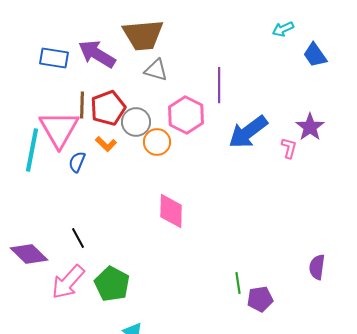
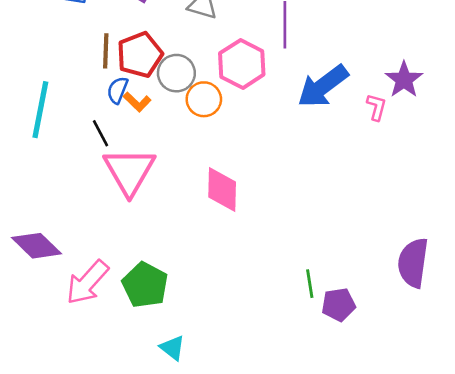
pink triangle: (59, 129) -> (129, 171), moved
blue semicircle: (77, 162) -> (118, 90), moved
black line: (78, 238) -> (101, 133), moved
purple semicircle: (317, 267) -> (413, 263), size x1.5

